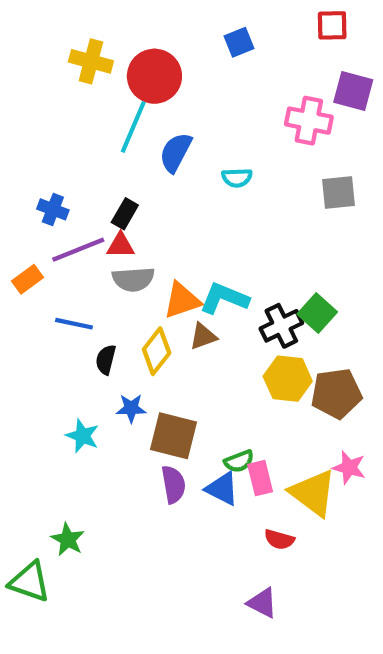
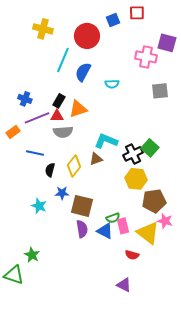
red square: (332, 25) -> (137, 13), moved
red circle: (154, 76) -> (87, 36), moved
orange triangle: (182, 300) -> (78, 109), moved
brown pentagon: (336, 393) -> (154, 201), moved

